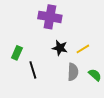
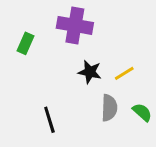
green rectangle: (17, 53) -> (25, 43), moved
black line: (33, 70) -> (49, 120), moved

